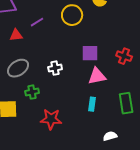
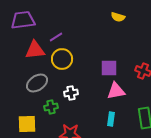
yellow circle: (72, 15) -> (62, 59), moved
red triangle: (16, 35) -> (35, 50), size x1.5
white cross: (55, 68) -> (71, 93), moved

